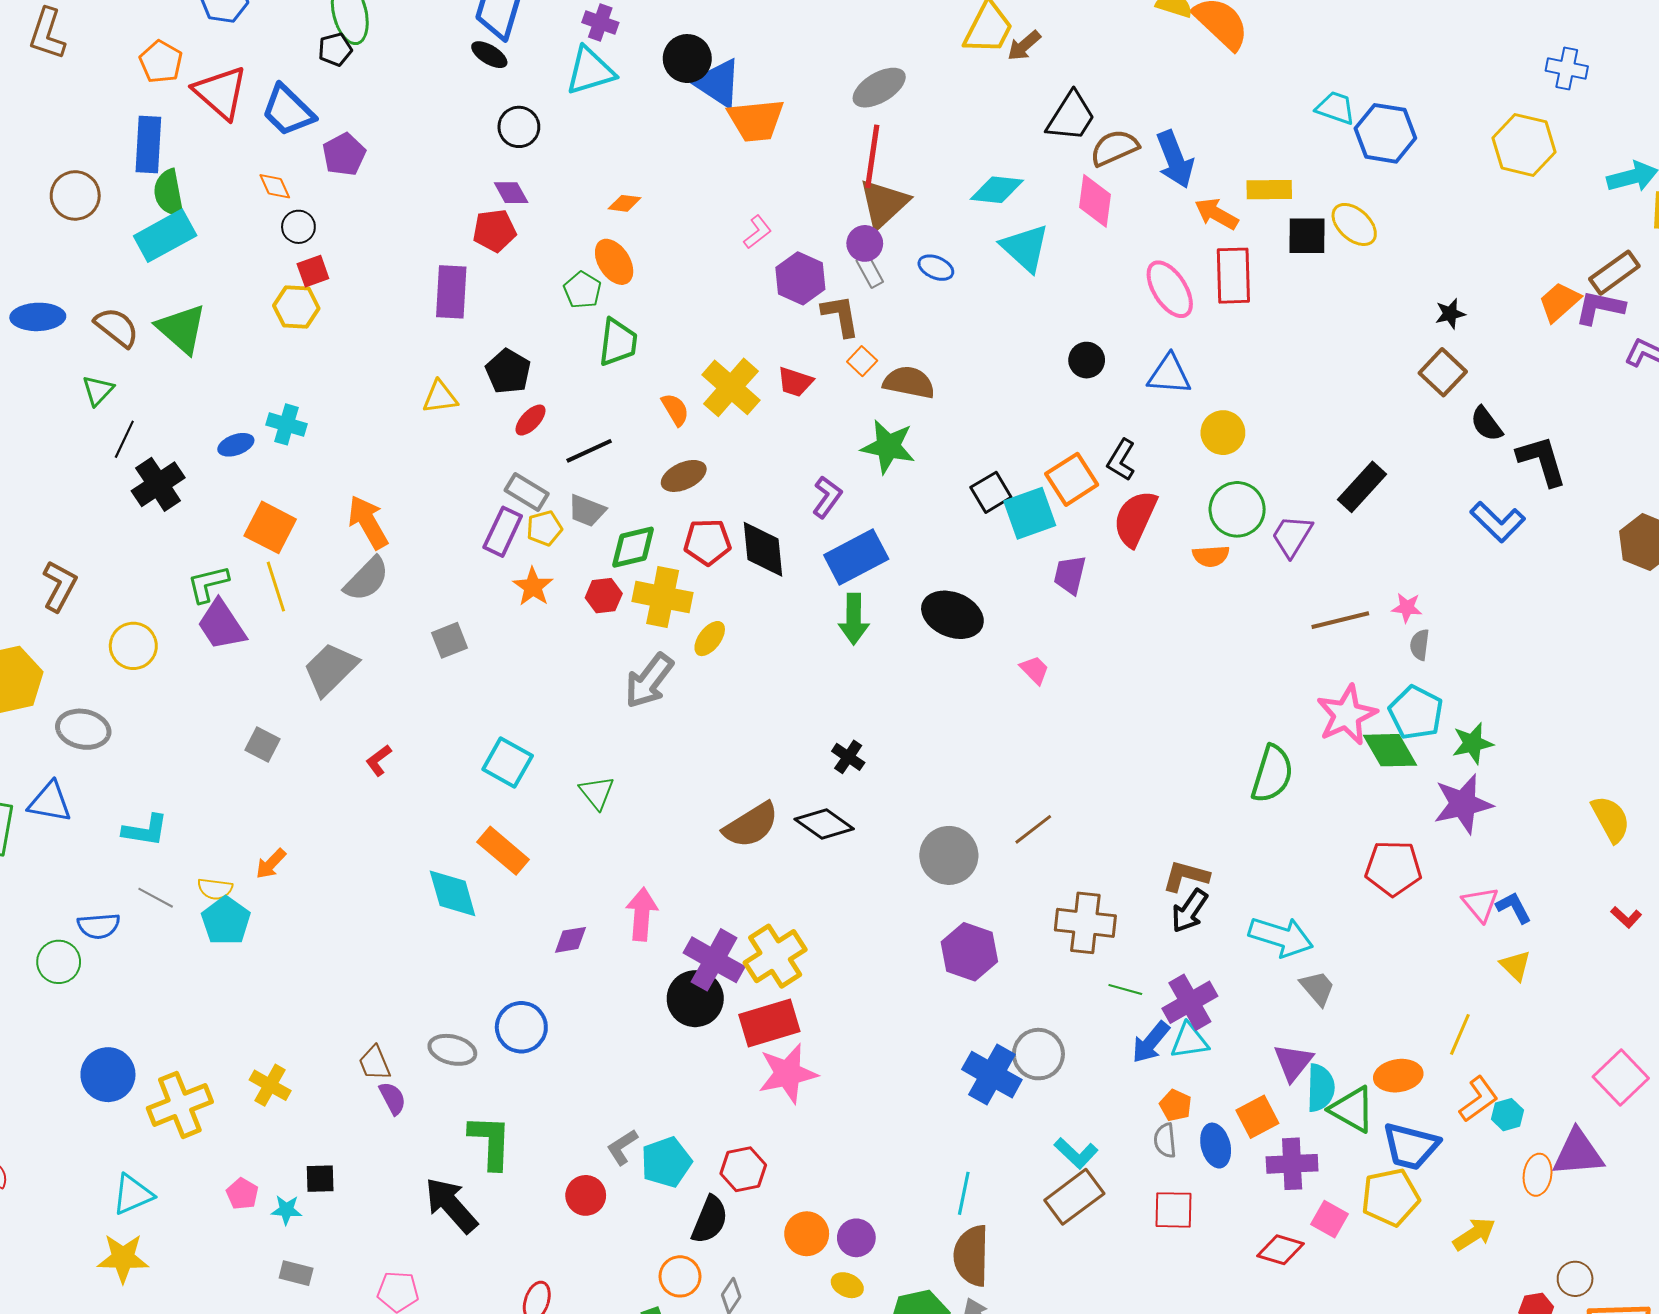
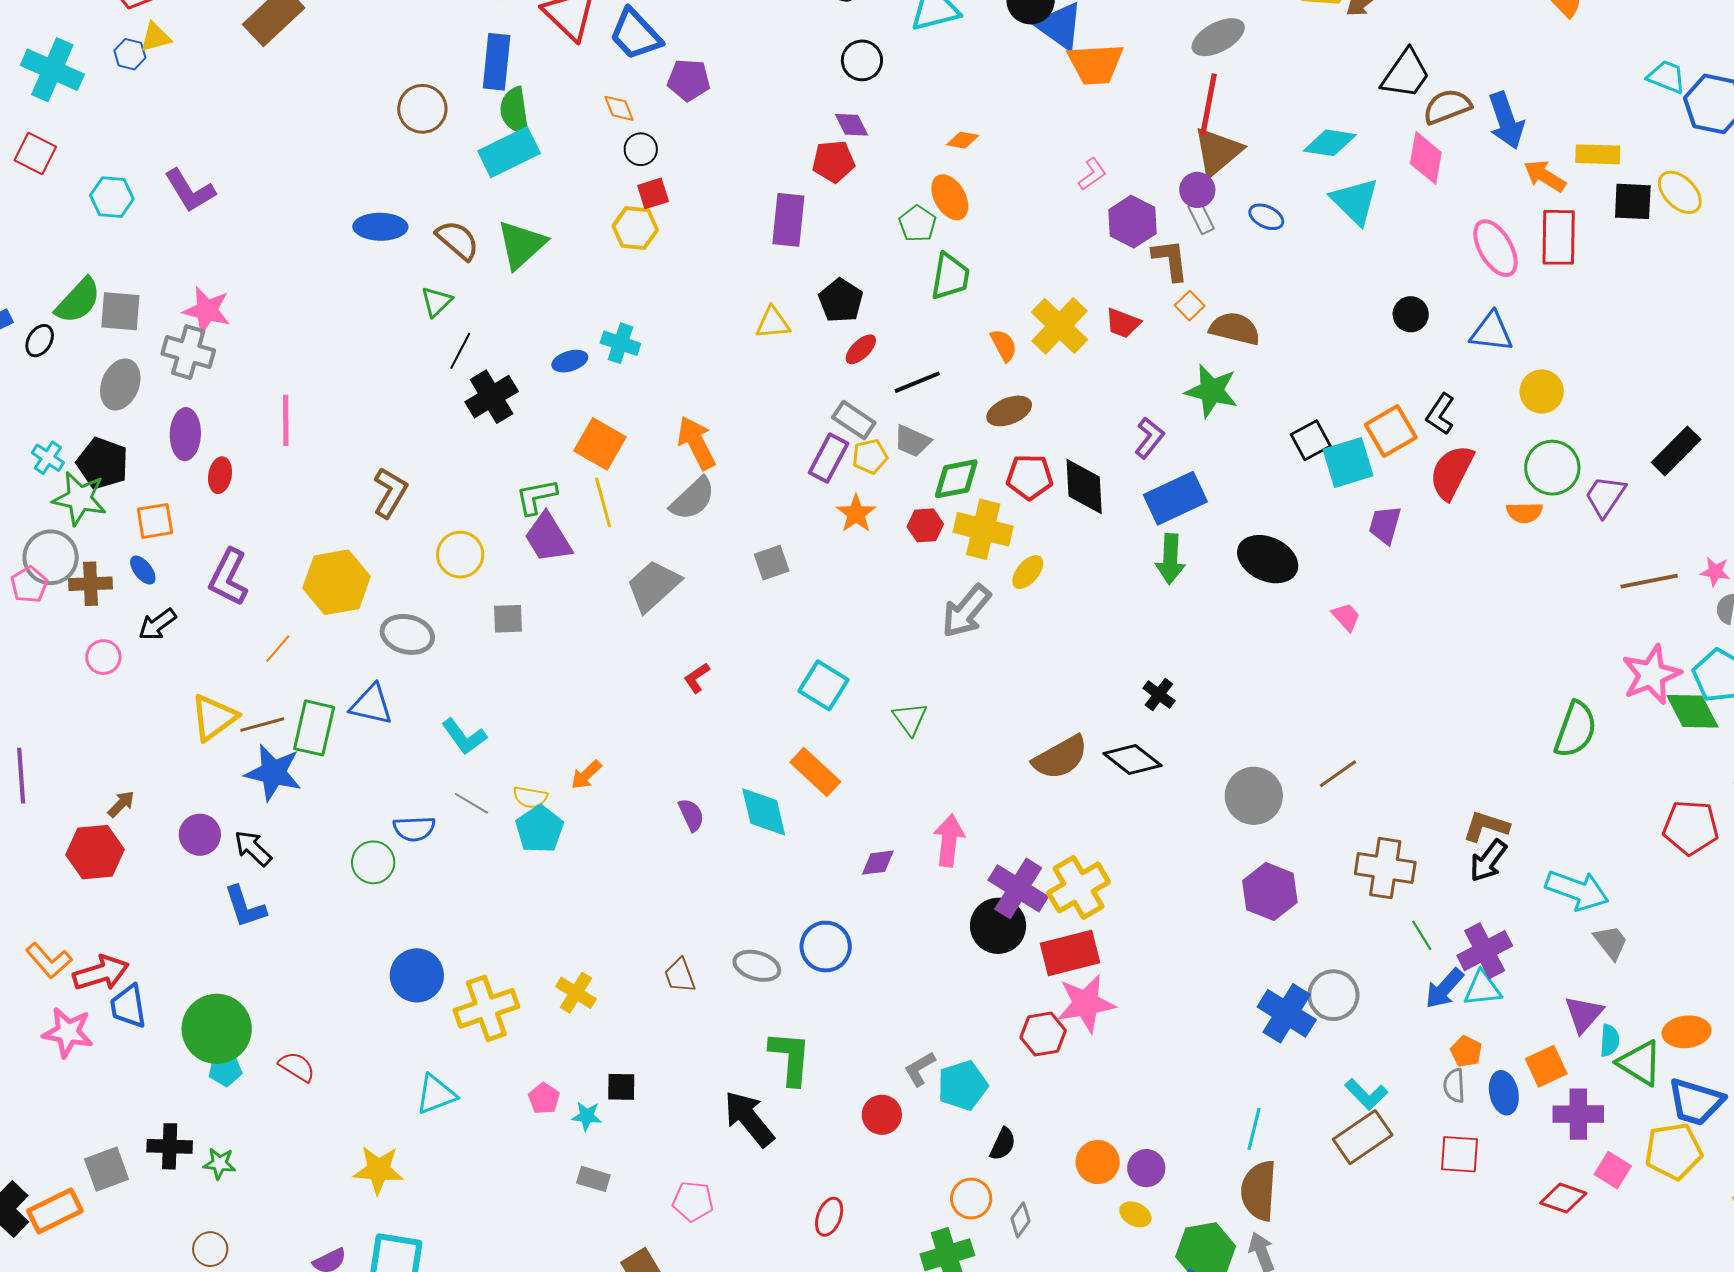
purple pentagon: (344, 154) -> (689, 80), turned 30
green triangle: (182, 329) -> (521, 245), turned 34
gray square: (262, 745) -> (508, 619), moved, turned -32
cyan L-shape: (145, 830) -> (464, 737), turned 42
green line: (1125, 990) -> (1422, 935), turned 40
cyan semicircle: (1321, 1088) -> (1610, 1040), size x0.7
purple semicircle: (393, 1098) -> (691, 815), moved
red hexagon: (743, 1169) -> (1043, 1034), moved
black semicircle: (710, 1220) -> (1003, 1144), size x0.7
yellow star: (123, 1258) -> (378, 1170), moved

